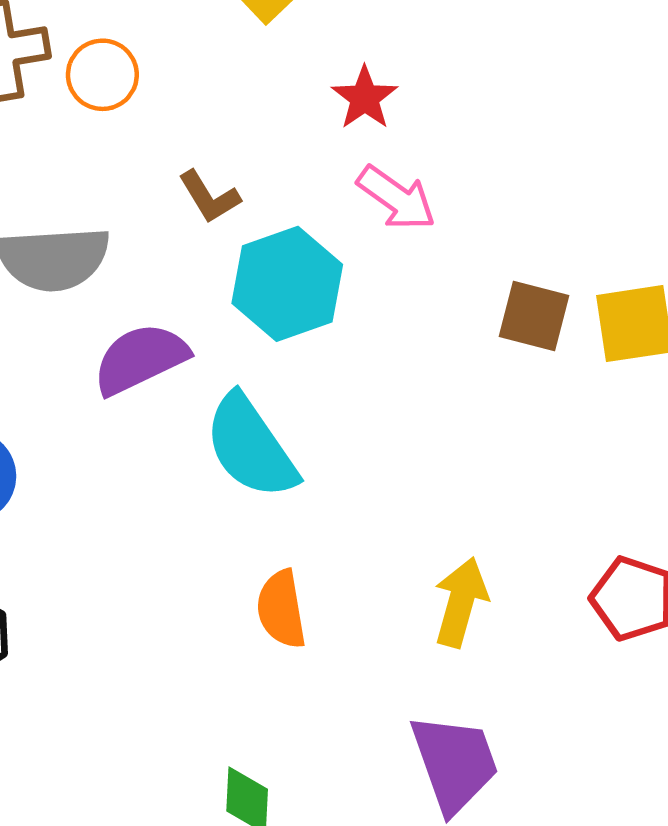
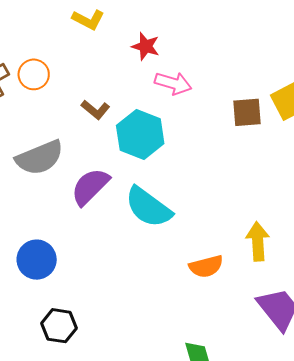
orange semicircle: (281, 609) -> (206, 266), moved, turned -76

